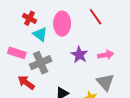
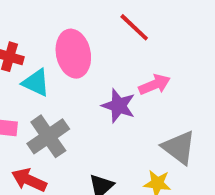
pink arrow: (106, 55) -> (154, 85), moved

